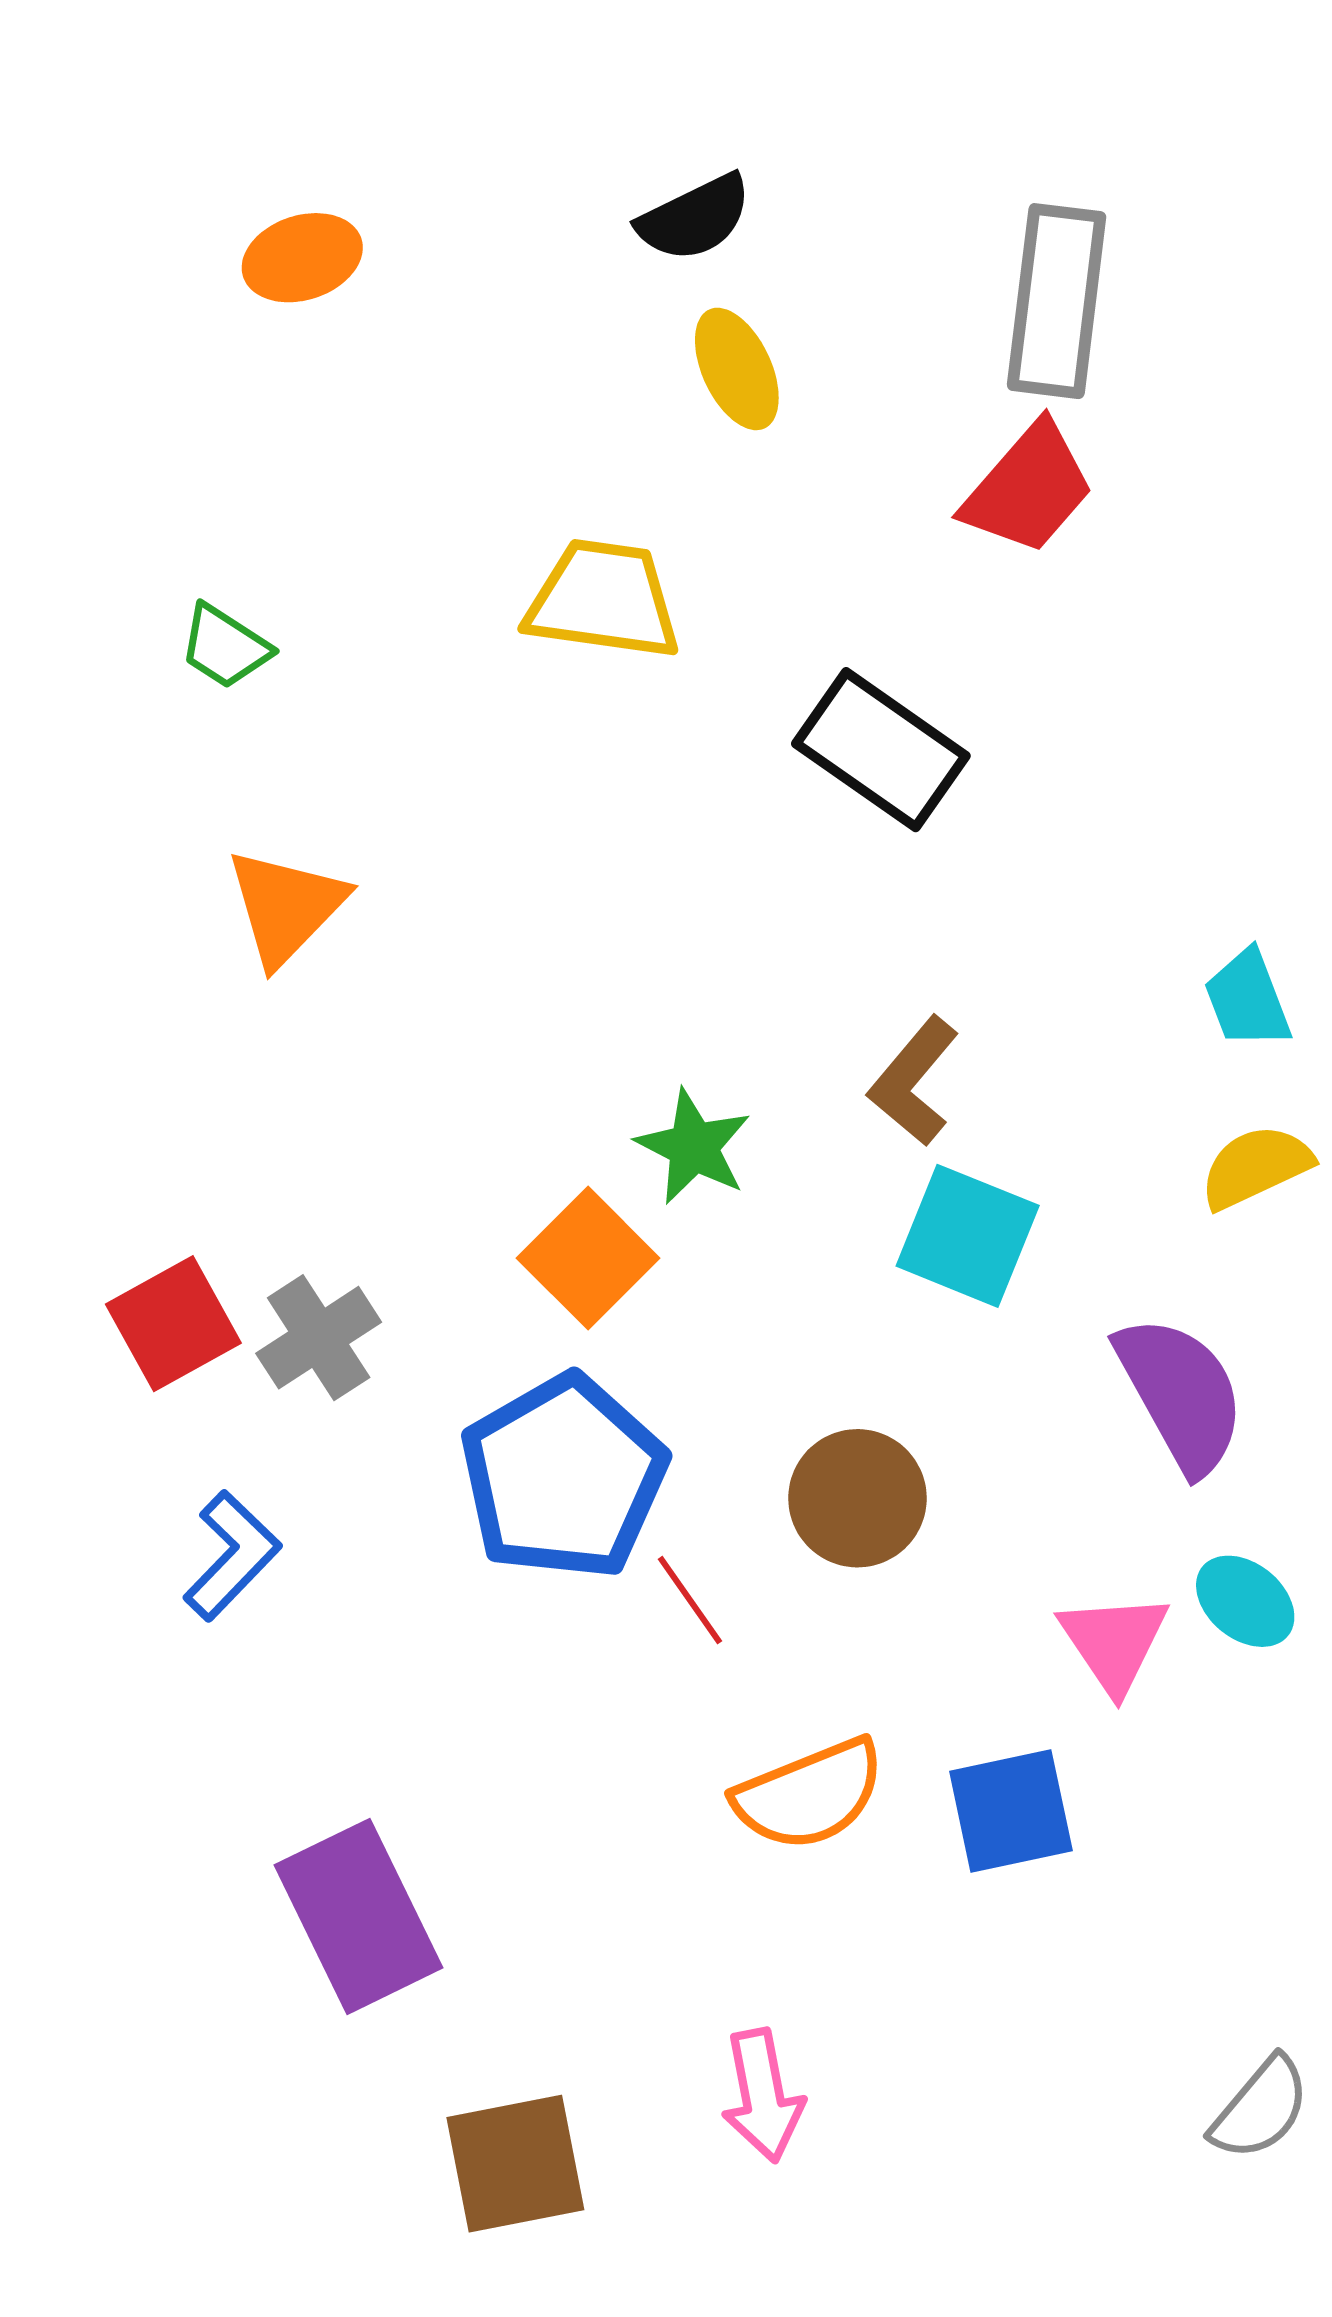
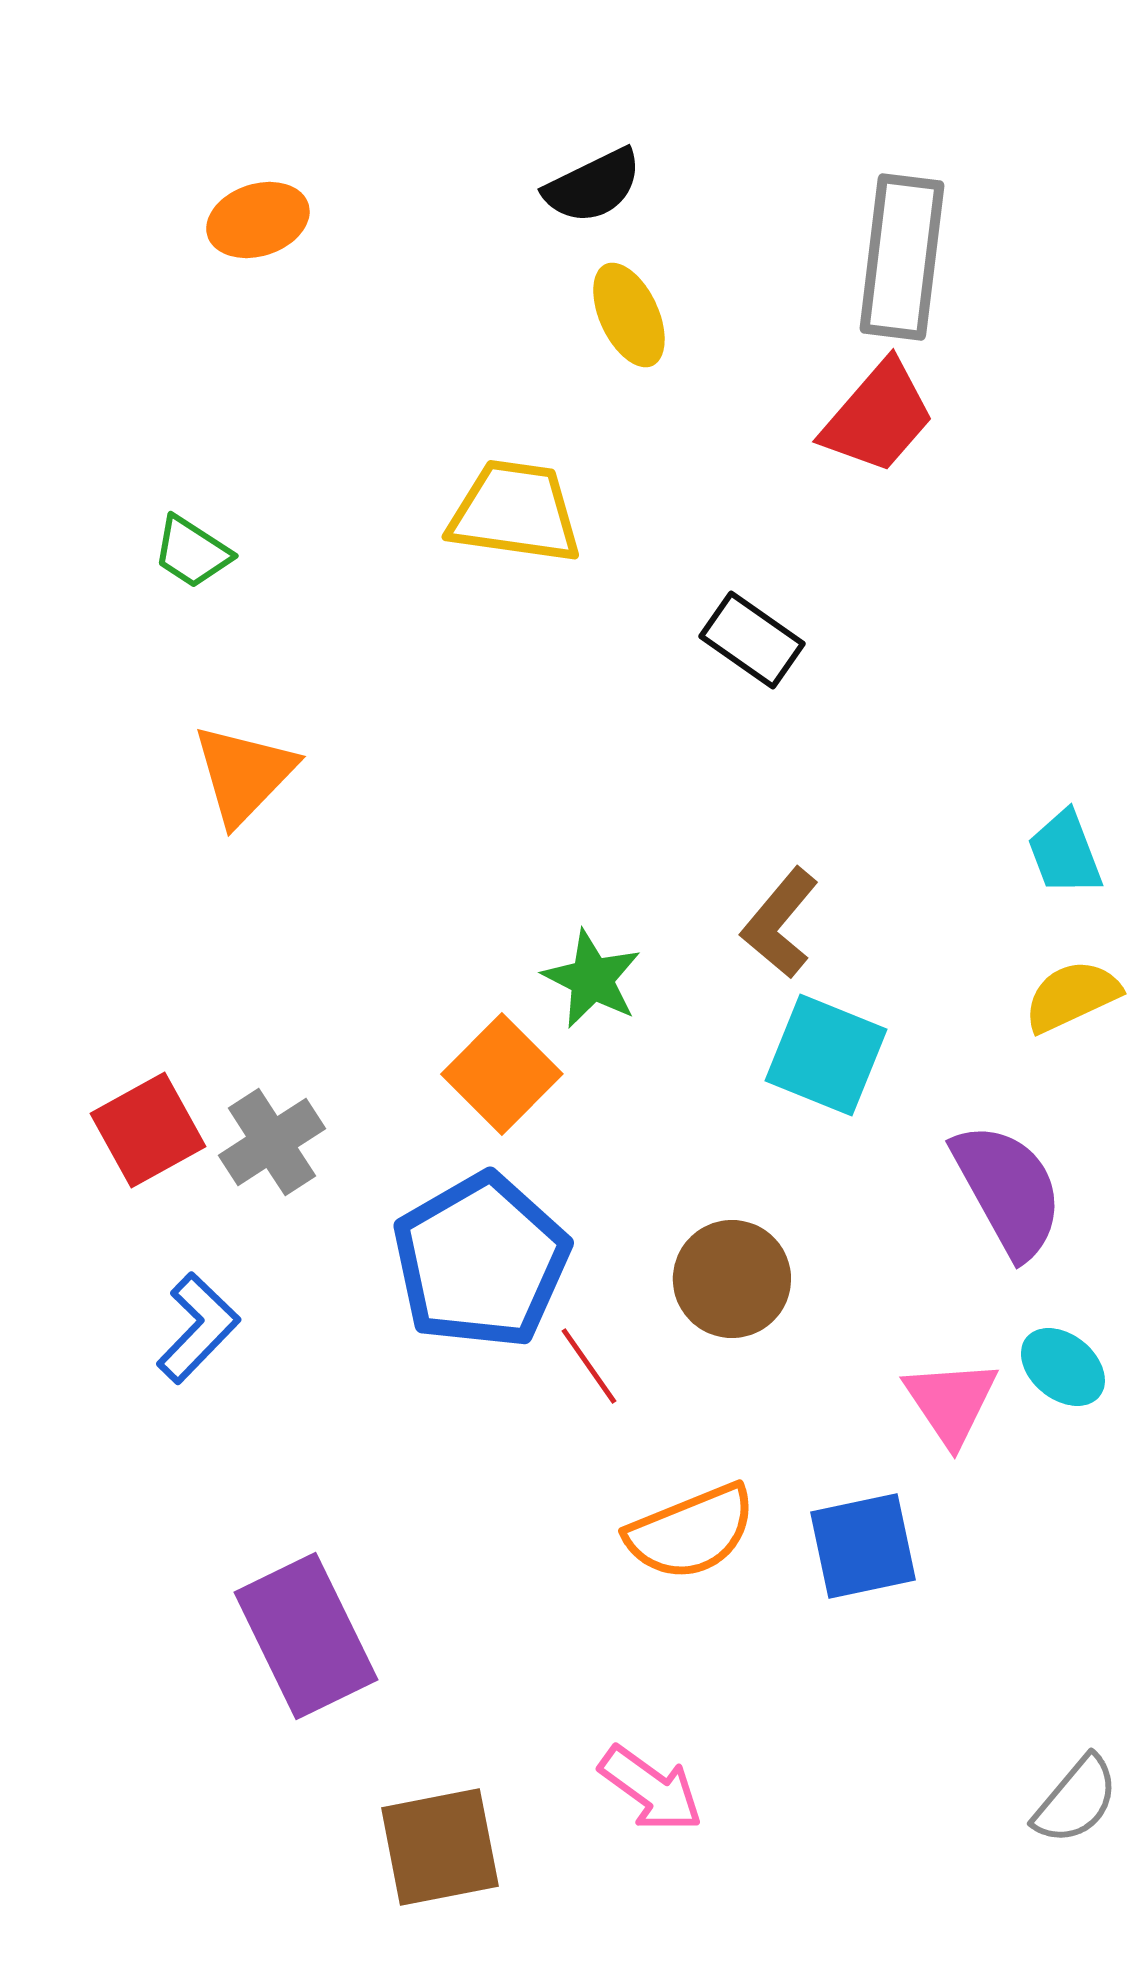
black rectangle: (881, 750) -> (752, 640), size x0.7
pink arrow: (763, 2096) -> (651, 1789), turned -43

